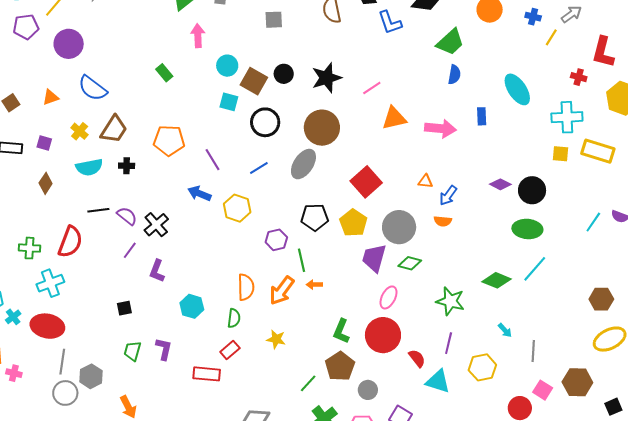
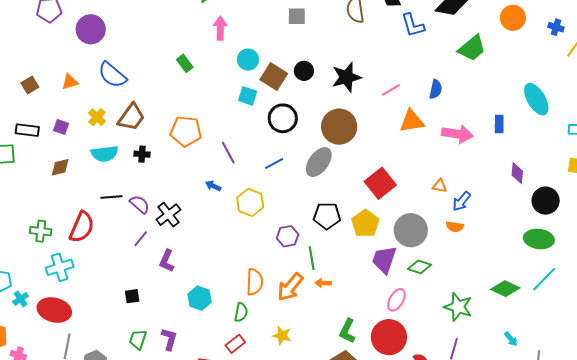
blue semicircle: (454, 75) -> (436, 89), moved
brown diamond: (46, 183) -> (60, 167), turned 40
purple diamond: (500, 184) -> (517, 173), moved, turned 65
blue arrow: (199, 194) -> (213, 186), size x0.7

